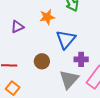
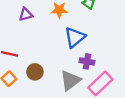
brown circle: (42, 61) -> (35, 72), moved

